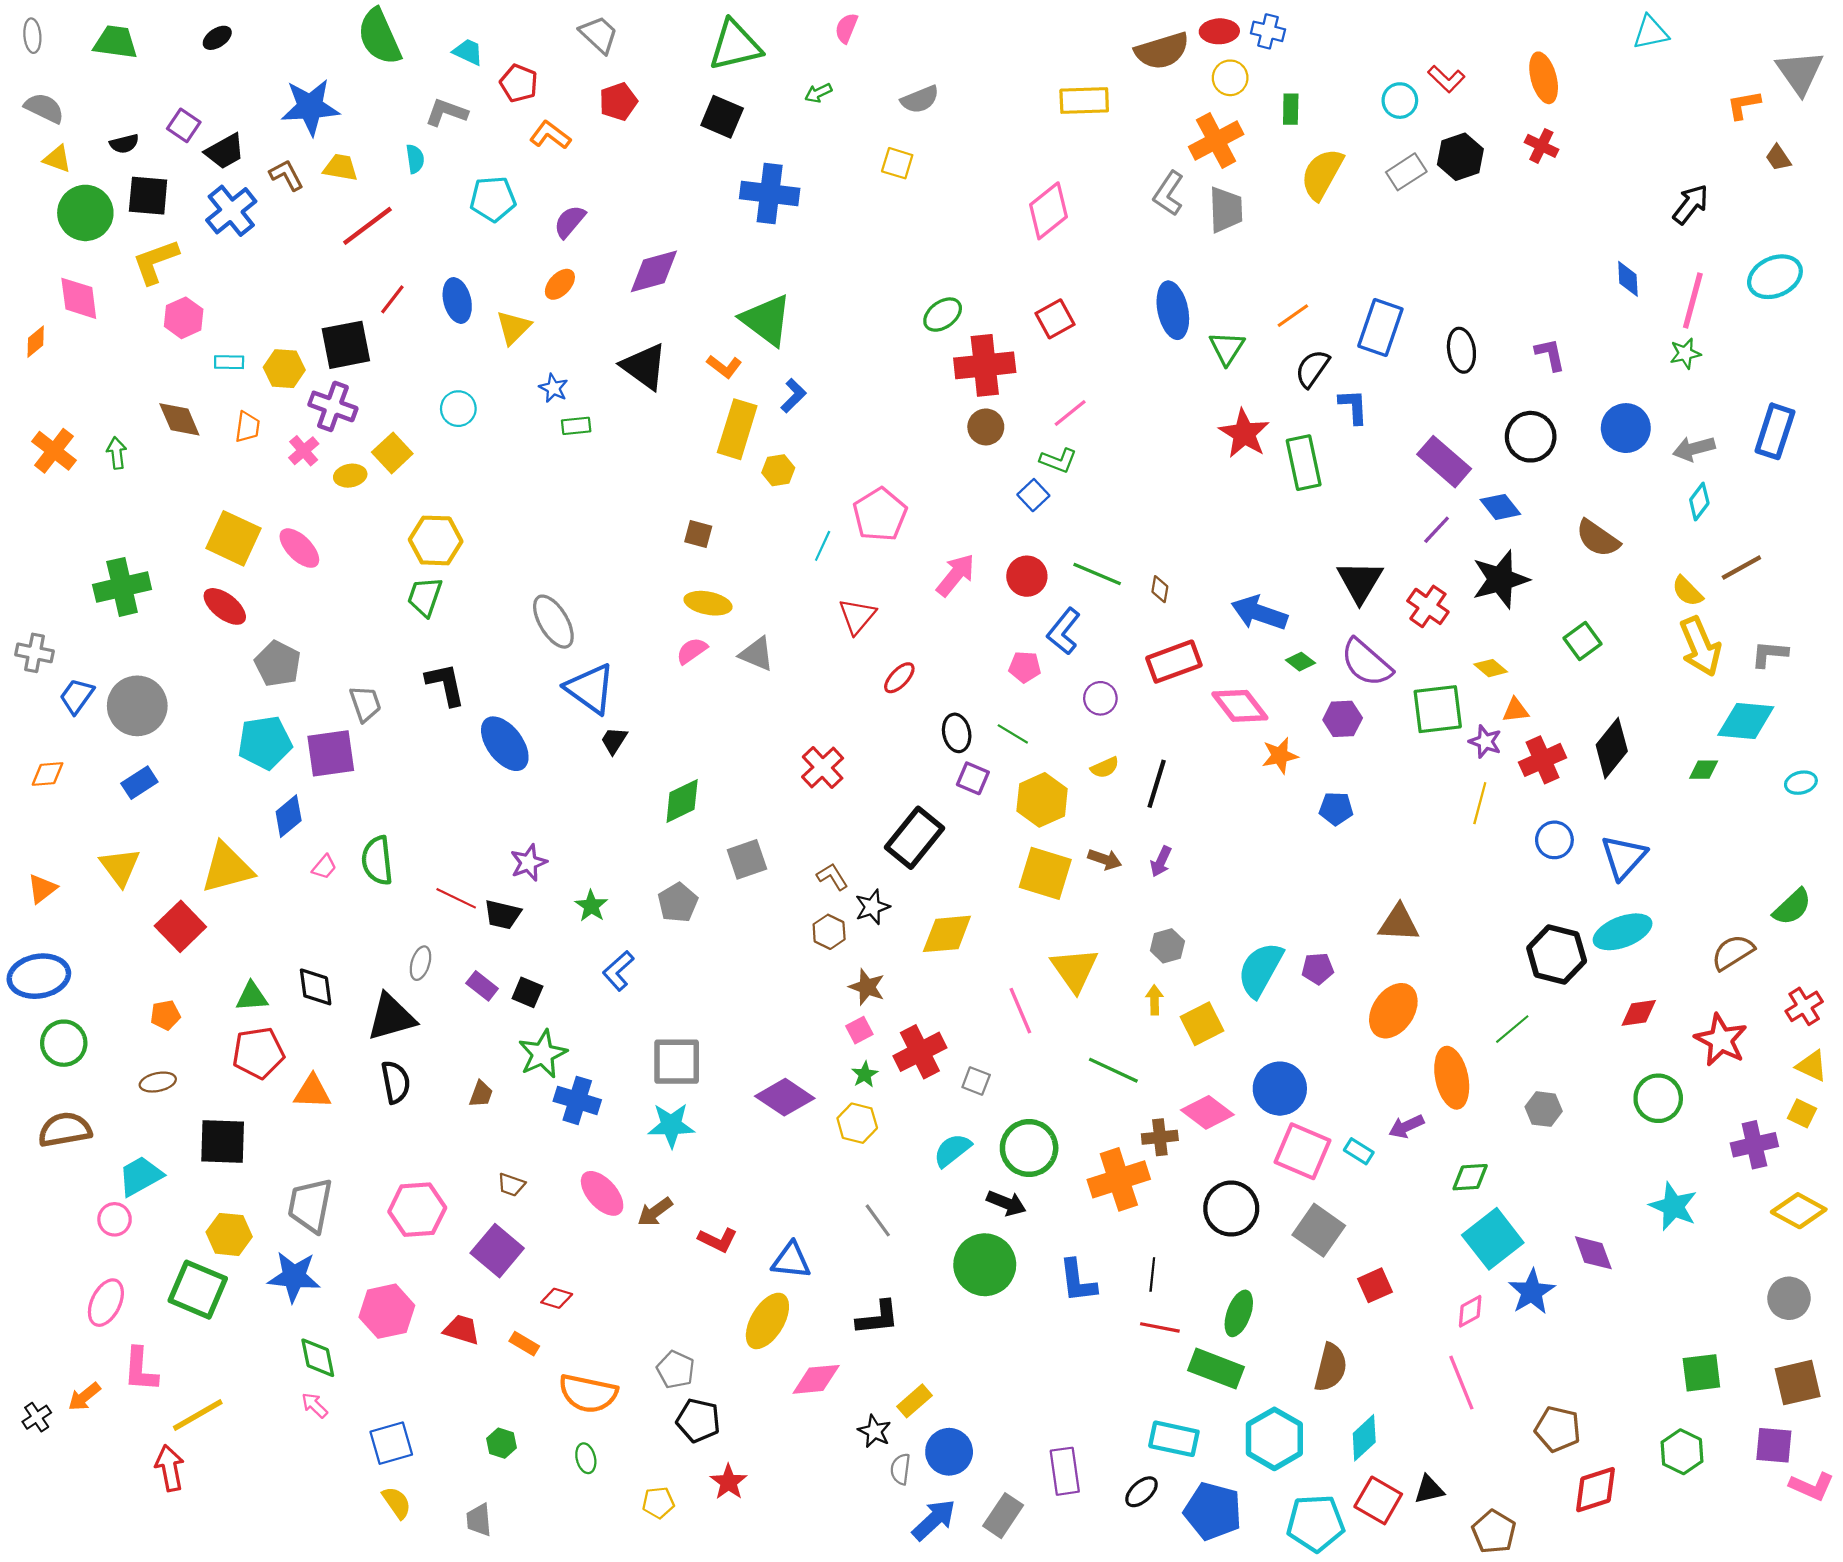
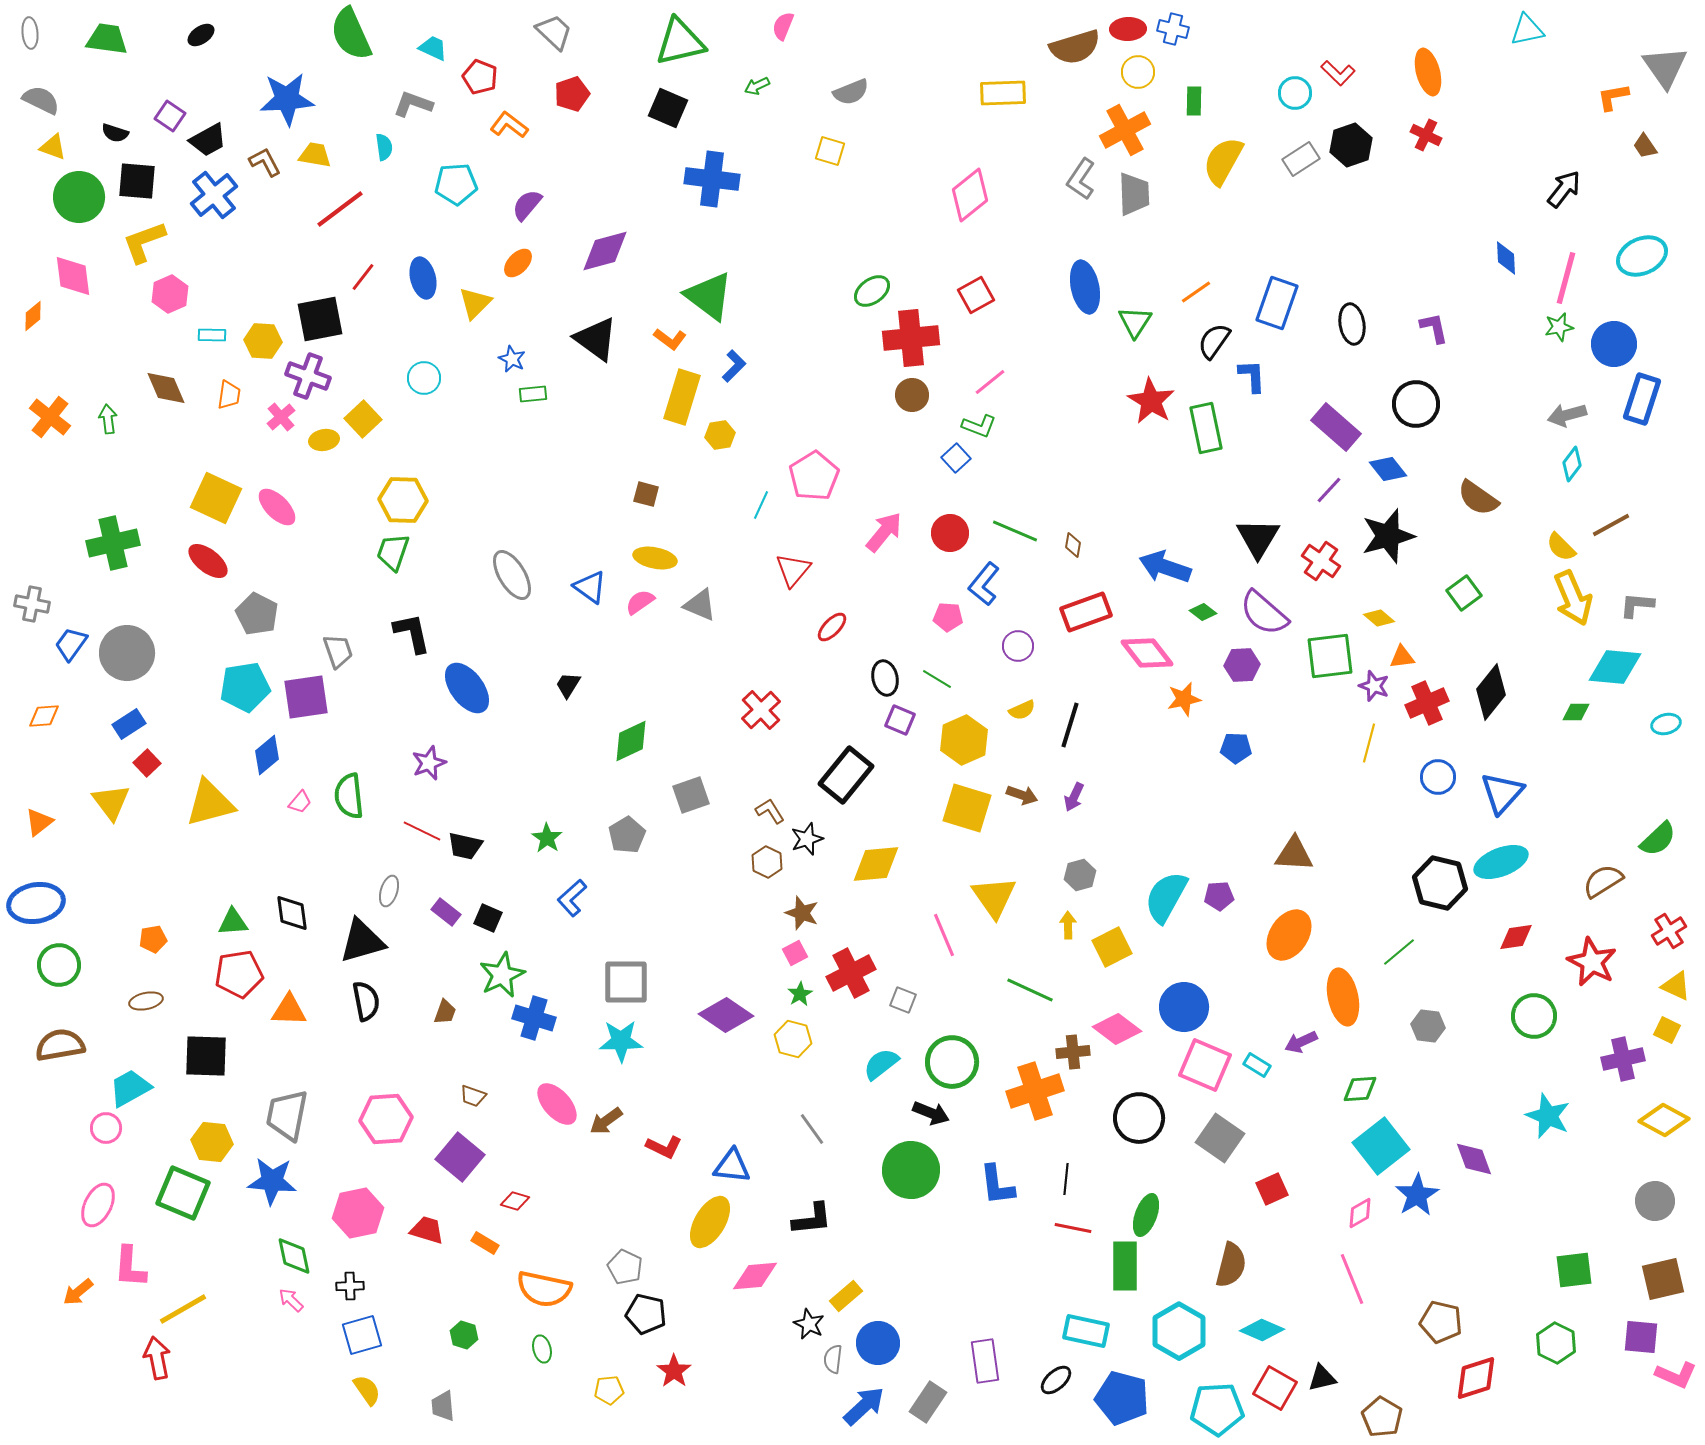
black semicircle: (124, 144) -> (115, 133), turned 32
blue circle: (1626, 428) -> (1614, 344), moved
blue triangle: (590, 689) -> (590, 587), moved, size x0.7
purple star: (529, 863) -> (429, 763), moved
red square: (180, 926) -> (147, 763), moved, size x0.6
green rectangle: (1216, 1369) -> (1125, 1266), turned 69
black cross: (37, 1417) -> (350, 1286), moved, turned 32
cyan diamond: (1364, 1438) -> (1262, 1330), turned 66

